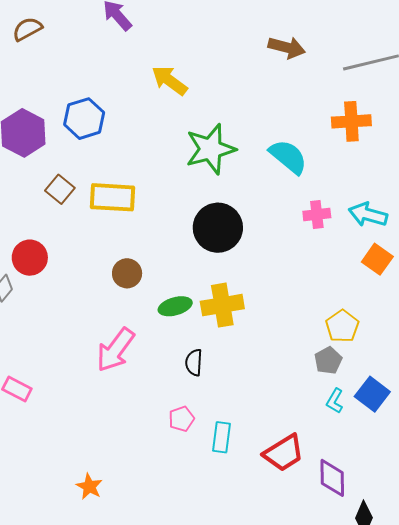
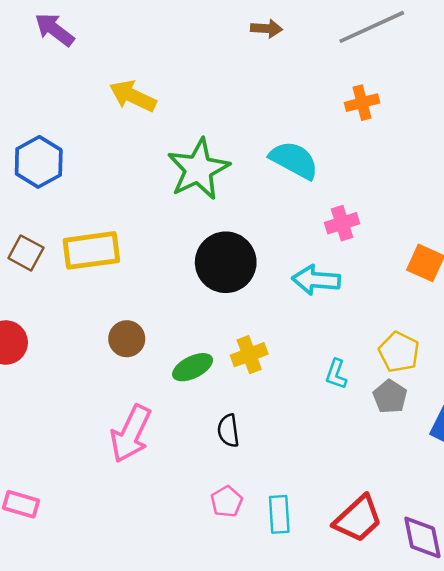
brown arrow: (287, 47) -> (266, 29), size x0.7
orange cross: (351, 121) -> (362, 103), size x0.7
cyan arrow: (368, 215) -> (316, 280), moved
yellow cross: (222, 305) -> (249, 355), size x0.7
cyan L-shape: (335, 401) -> (336, 374), moved

